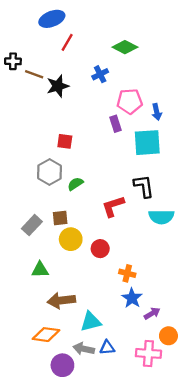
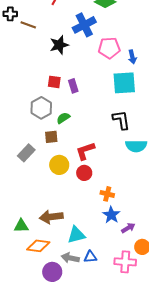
blue cross: (100, 74) -> (84, 25), size x1.6
black star: (58, 86) -> (59, 45), moved
purple rectangle: (115, 124) -> (73, 86), moved
red L-shape: (113, 206) -> (85, 151), moved
brown square: (60, 218) -> (51, 137), moved
green triangle: (40, 270) -> (21, 226), moved

